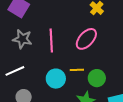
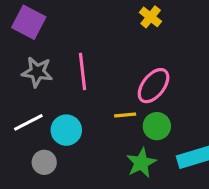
pink ellipse: (86, 39) -> (154, 86), moved
cyan circle: (56, 79) -> (66, 130), moved

